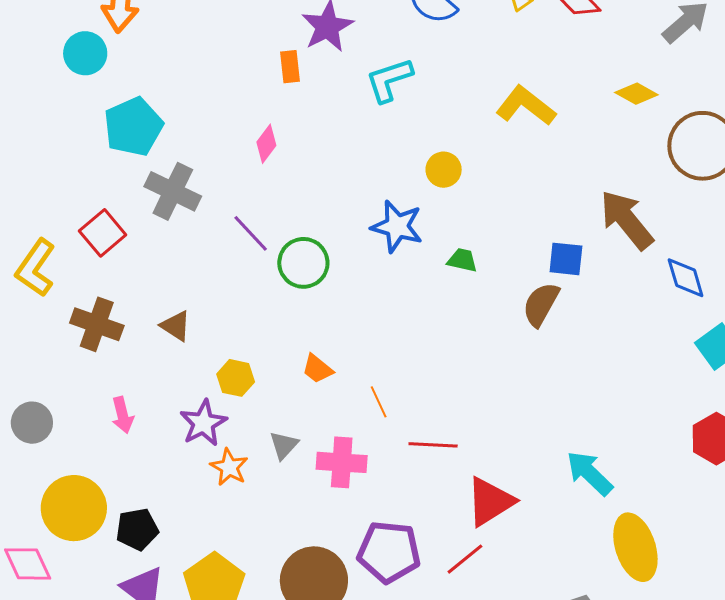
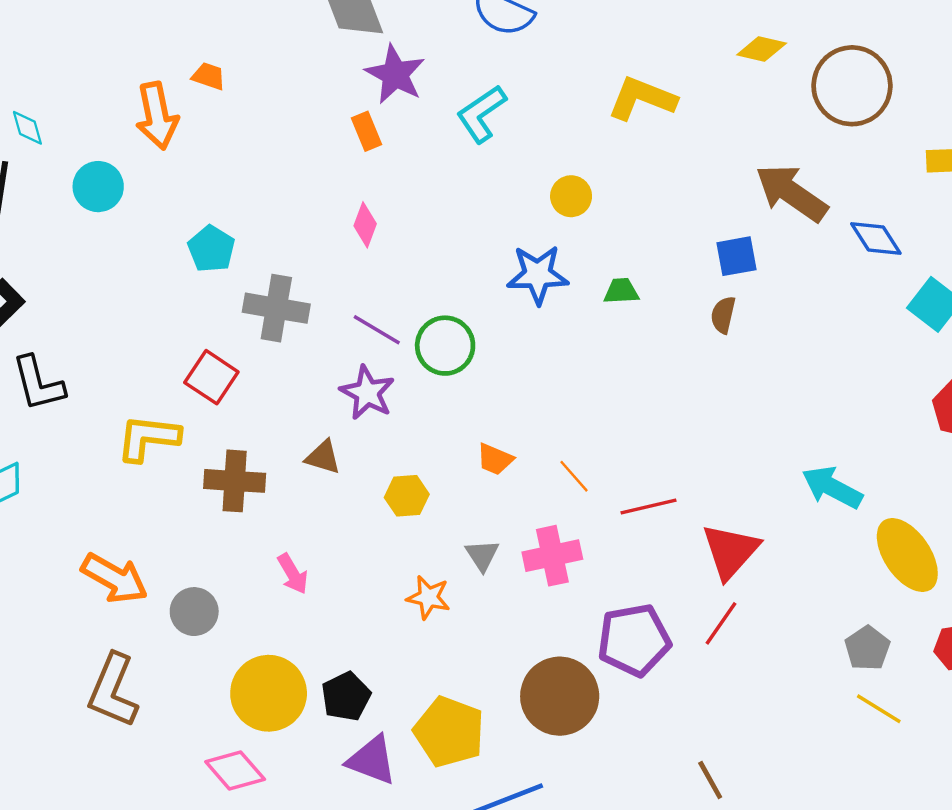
cyan circle: (85, 53) -> (98, 187), moved
cyan pentagon: (133, 127) -> (211, 249), size x0.7
yellow L-shape: (36, 268) -> (148, 438), turned 78
brown semicircle: (541, 304) -> (723, 315), size x0.7
purple star: (203, 423) -> (367, 393), moved

